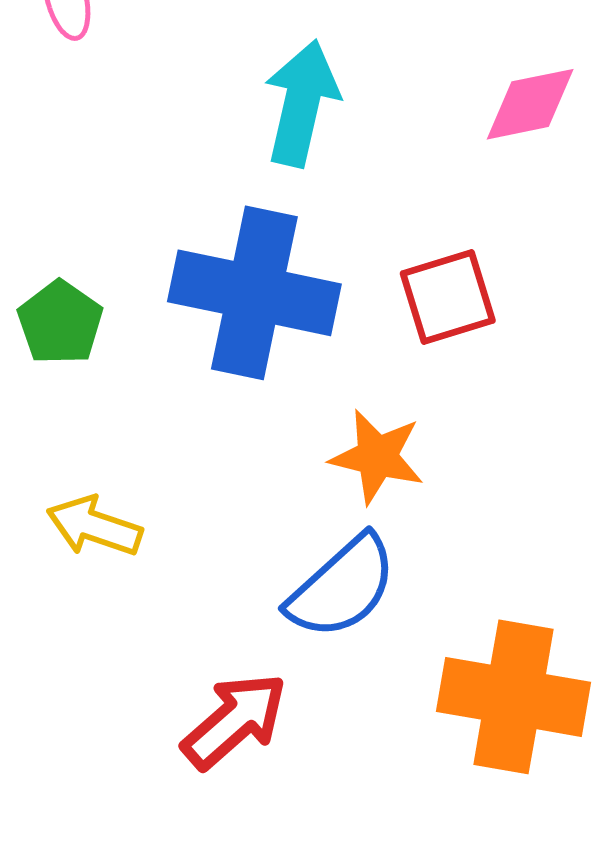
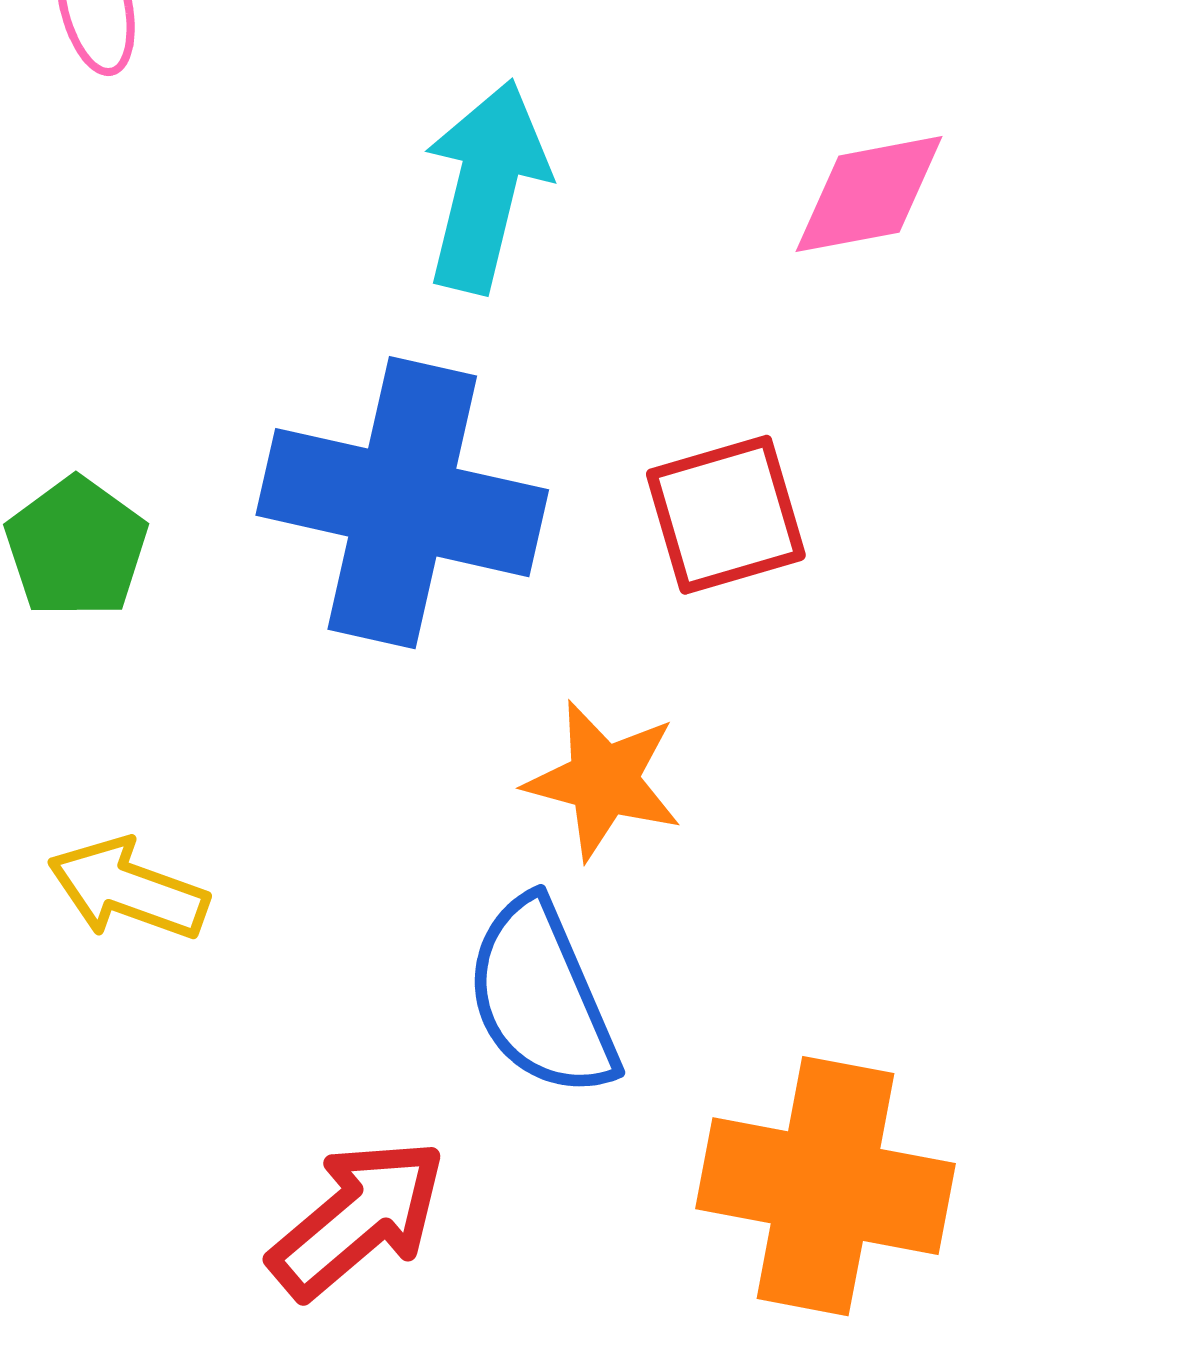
blue semicircle: (342, 587) -> (541, 998), turned 108

